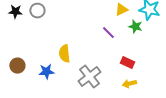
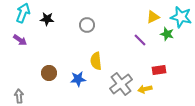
gray circle: (37, 11) -> (87, 25), moved
red rectangle: (127, 63) -> (159, 70), turned -32
yellow arrow: (129, 84) -> (145, 89), moved

